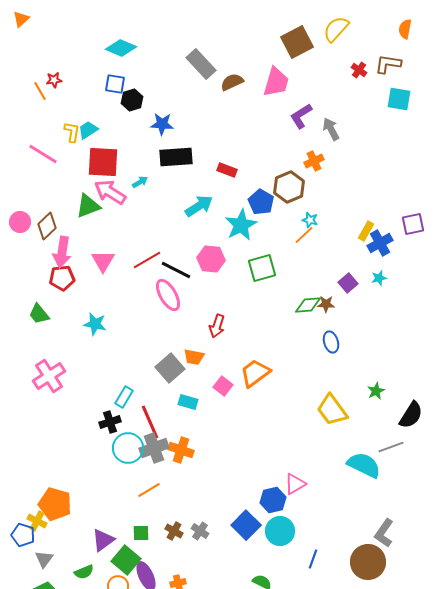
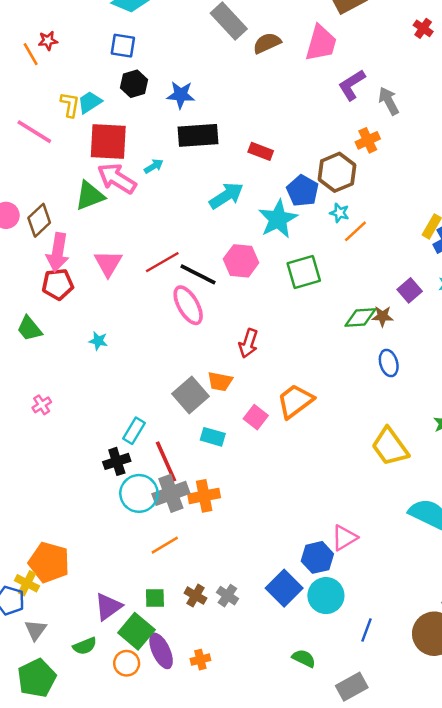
black hexagon: (132, 100) -> (134, 84), moved
cyan star: (310, 220) -> (339, 213), moved
cyan star: (95, 324) -> (98, 341), size x0.7
pink cross: (49, 376) -> (42, 405), size x0.5
orange cross: (181, 450) -> (204, 496), turned -30

